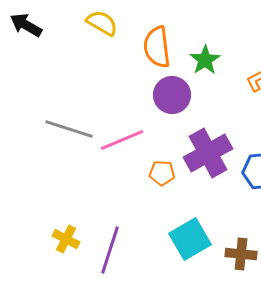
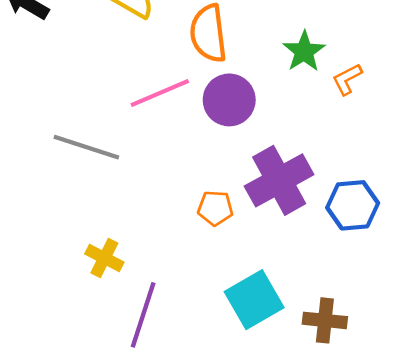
green star: (205, 60) -> (304, 51), moved
pink line: (122, 140) -> (160, 93), moved
yellow cross: (66, 239) -> (104, 258), moved

